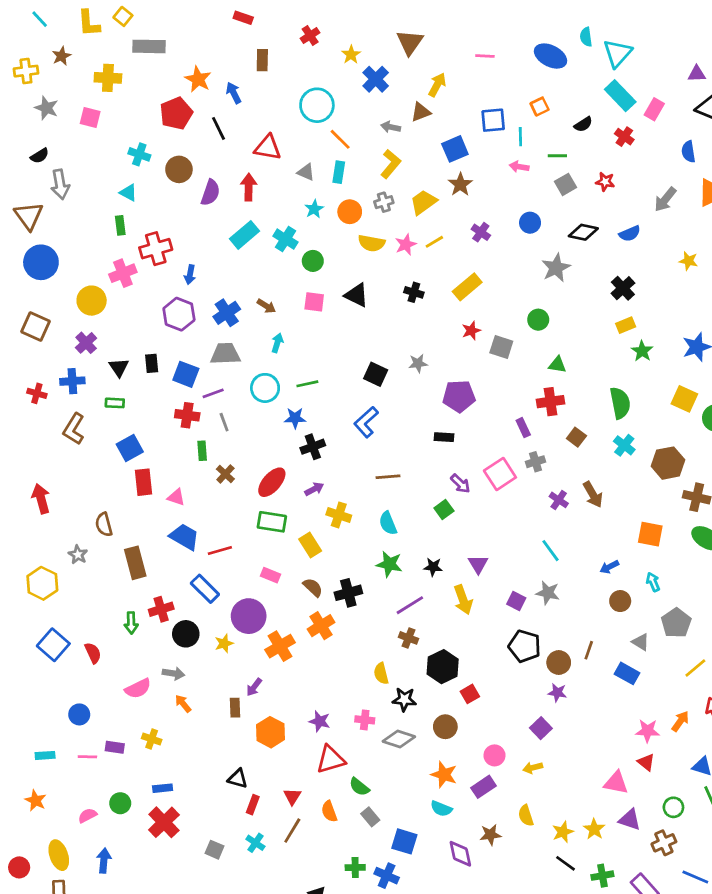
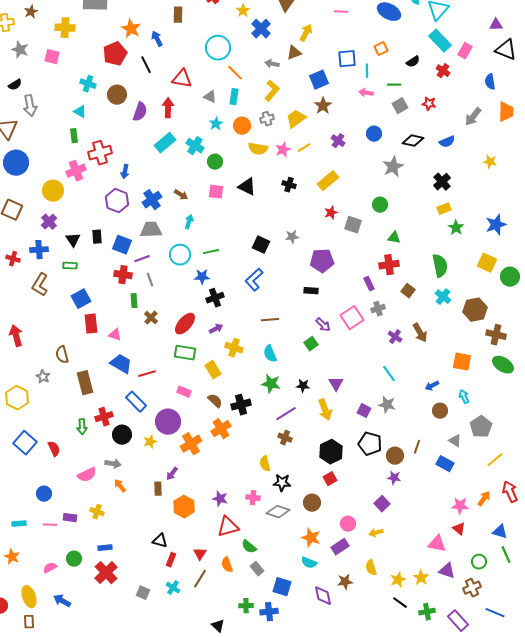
black hexagon: (443, 667) -> (331, 452), moved
blue arrow: (104, 861) -> (62, 601), turned -66
blue cross: (387, 876) -> (269, 612), turned -30

